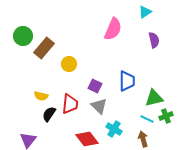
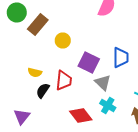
purple square: (95, 86) -> (89, 62), size x1.5
gray triangle: (99, 106) -> (103, 82), moved

